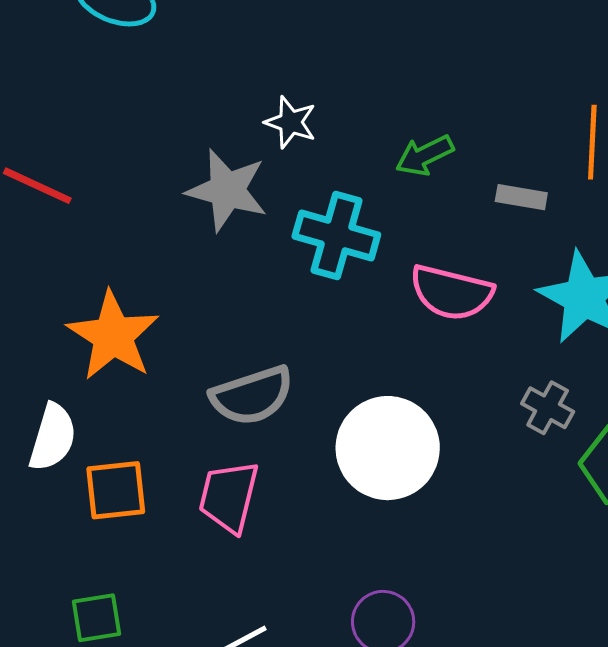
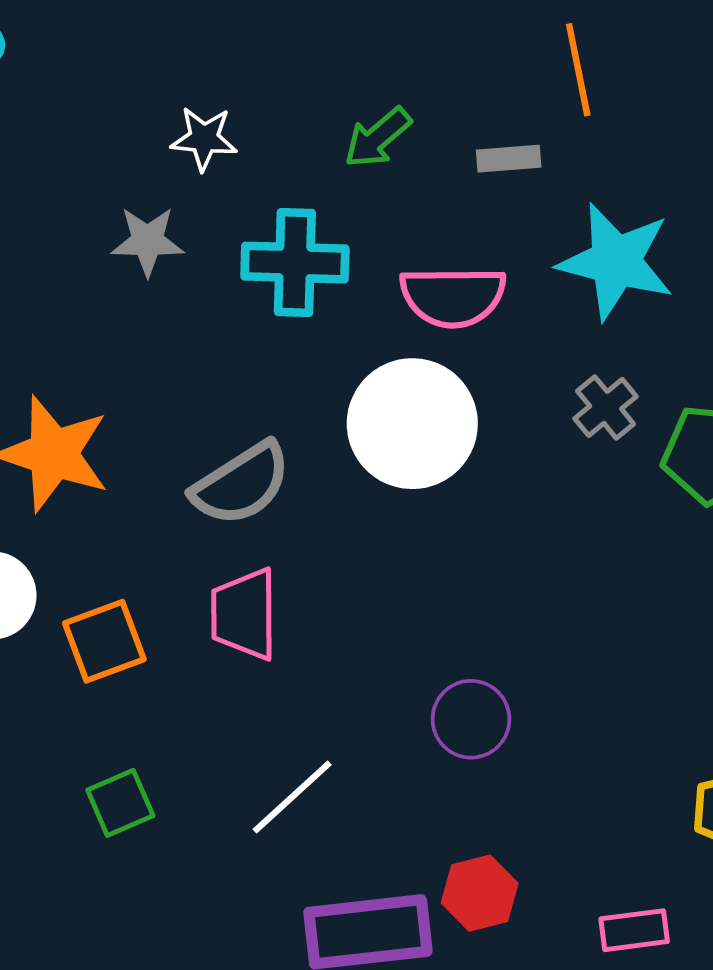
gray star: (227, 190) -> (148, 241), size x0.7
gray cross: (548, 408) -> (606, 407), turned 36
white circle: (388, 448) -> (412, 424), moved

